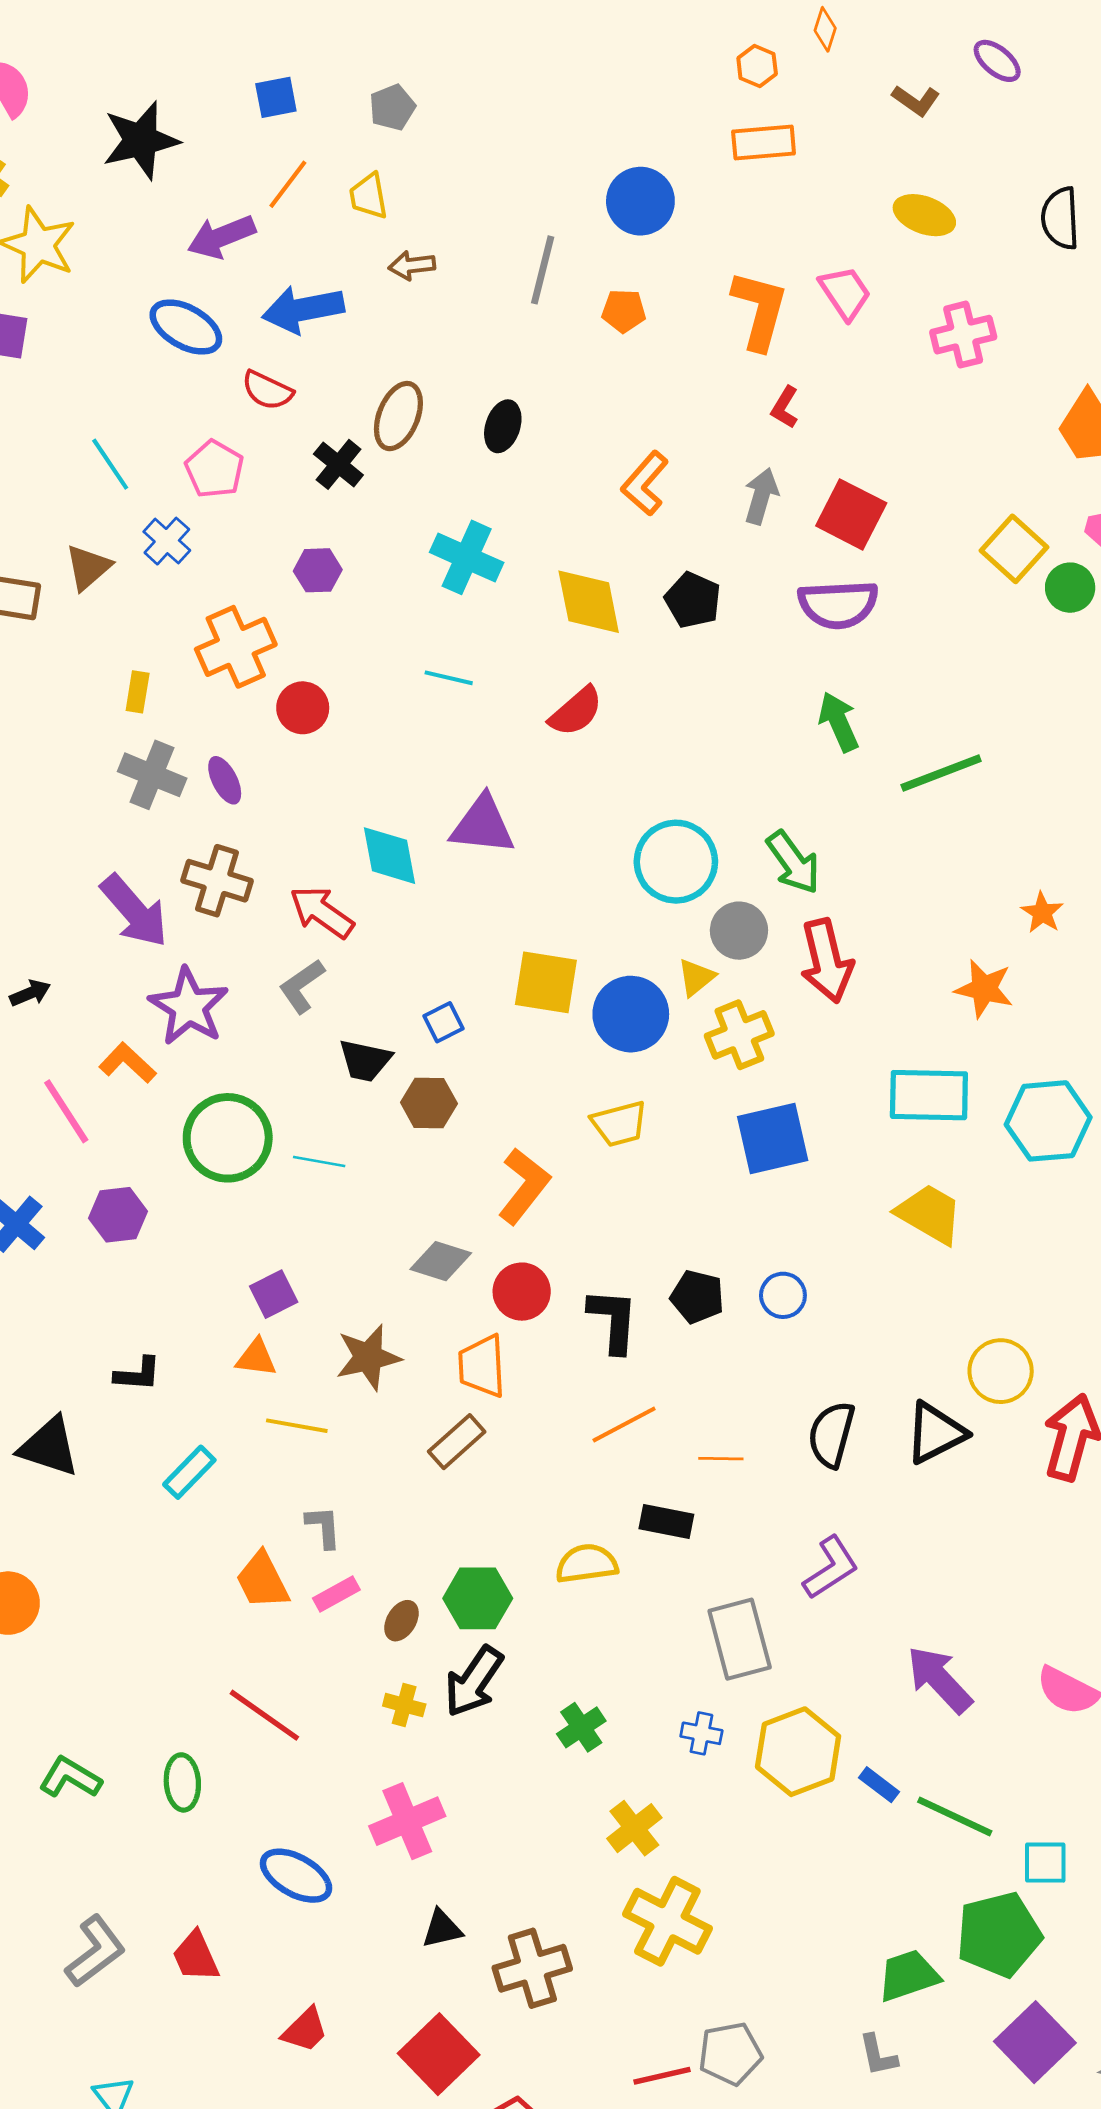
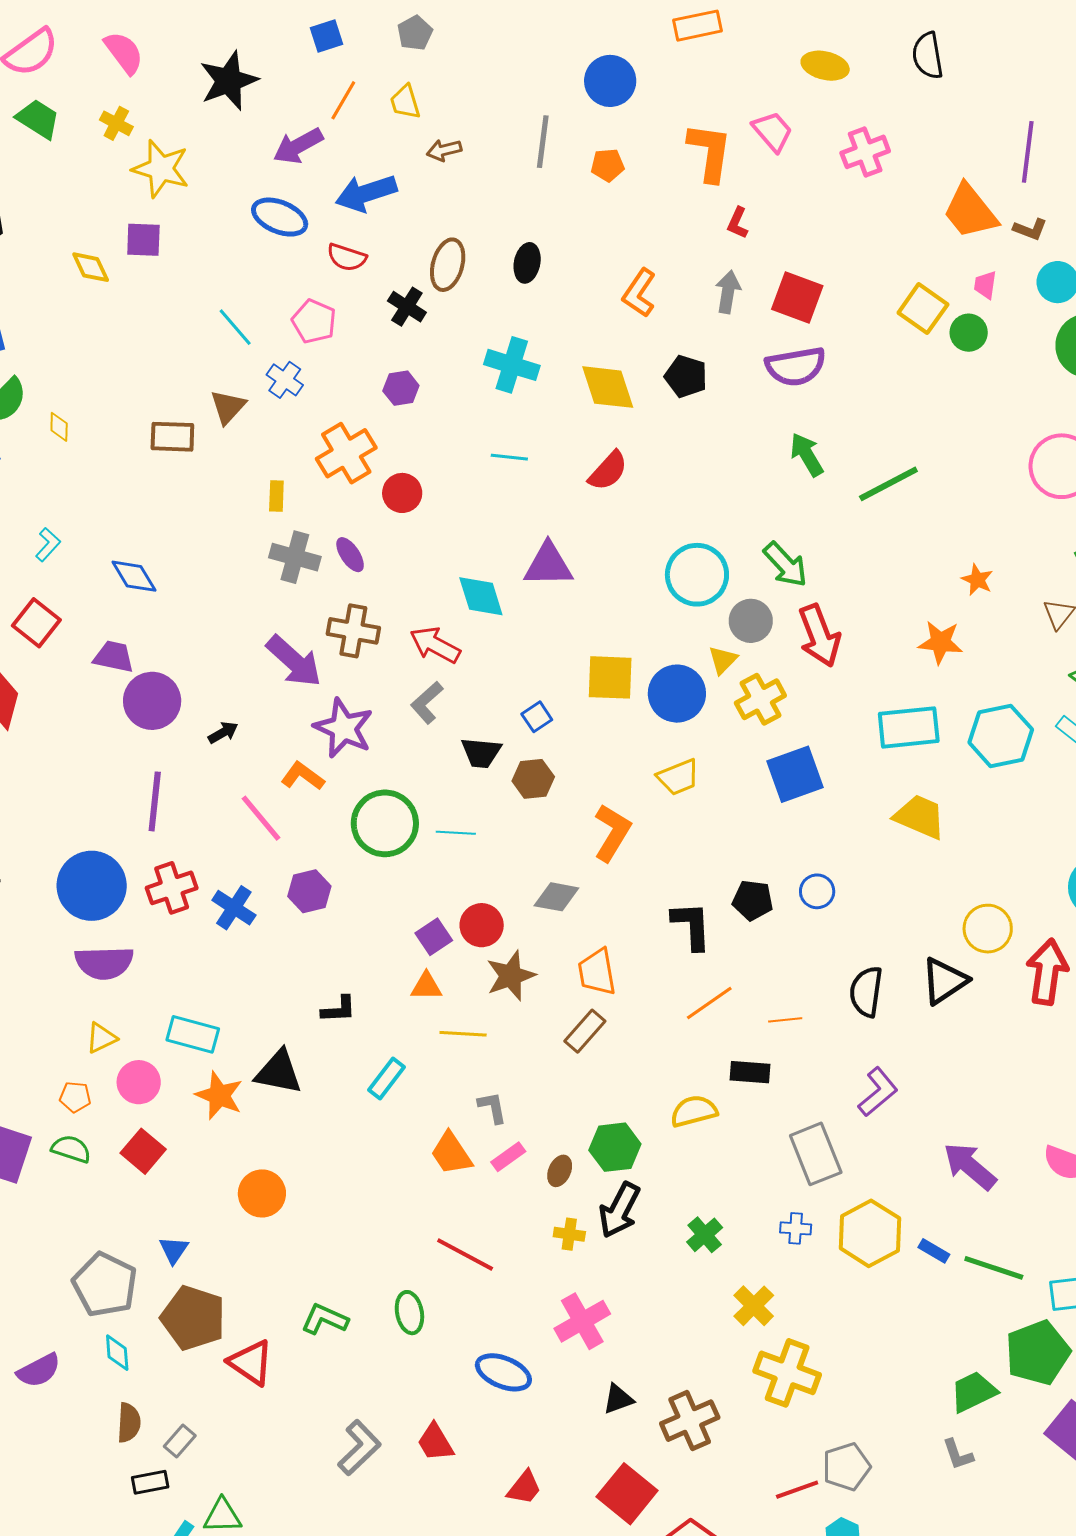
red circle: (522, 1292) -> (482, 925), moved

